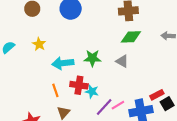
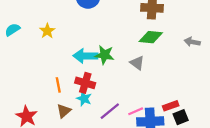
cyan arrow: (63, 63) -> (85, 56), moved
cyan star: (92, 92) -> (84, 99), moved
pink line: (118, 105) -> (136, 111), moved

